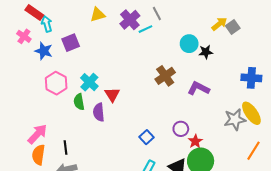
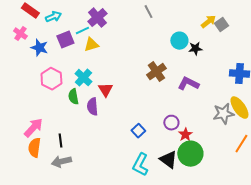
yellow triangle: (98, 15) -> (91, 45), moved
purple cross: (130, 20) -> (97, 18), moved
cyan arrow: (47, 24) -> (53, 17), moved, turned 84
cyan line: (145, 29) -> (82, 31), moved

